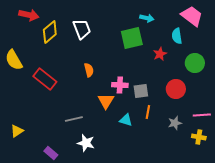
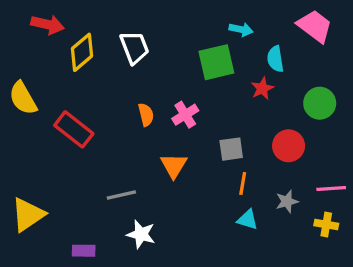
cyan semicircle: (177, 36) -> (275, 59), moved
pink cross: (120, 85) -> (185, 115), moved, turned -35
cyan triangle: (126, 120) -> (248, 220), moved
yellow triangle: (17, 131) -> (28, 215), size x1.6
purple rectangle: (51, 153) -> (84, 251), turned -40

